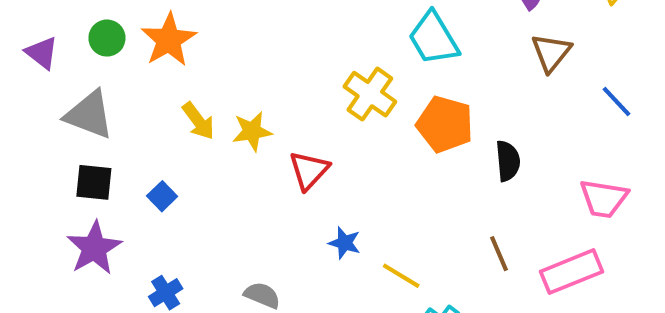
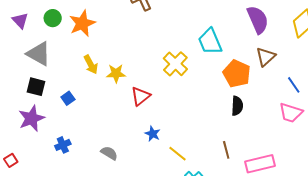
orange pentagon: (445, 124) -> (237, 74), moved
pink trapezoid: (604, 198) -> (291, 113), moved

